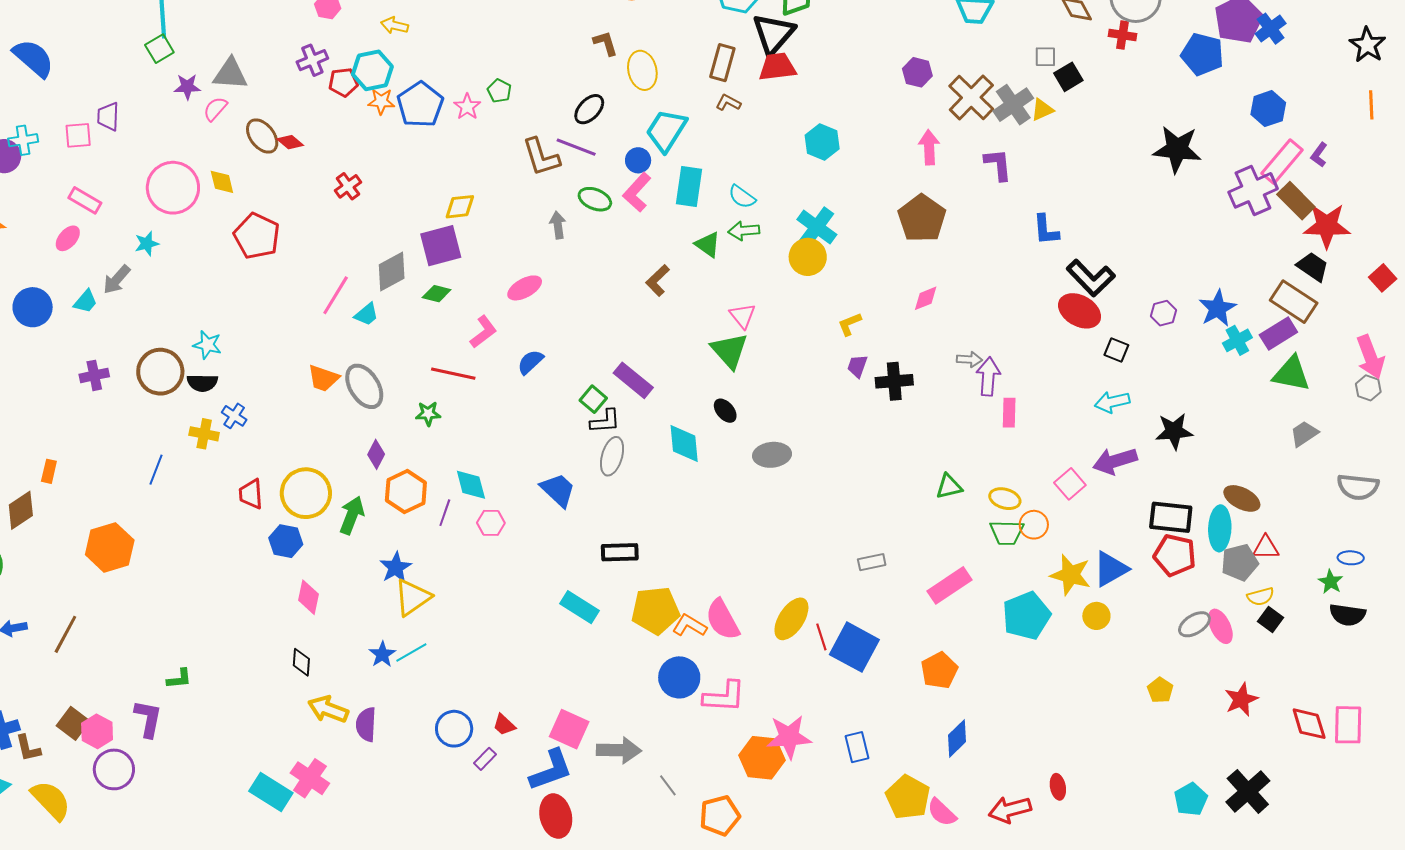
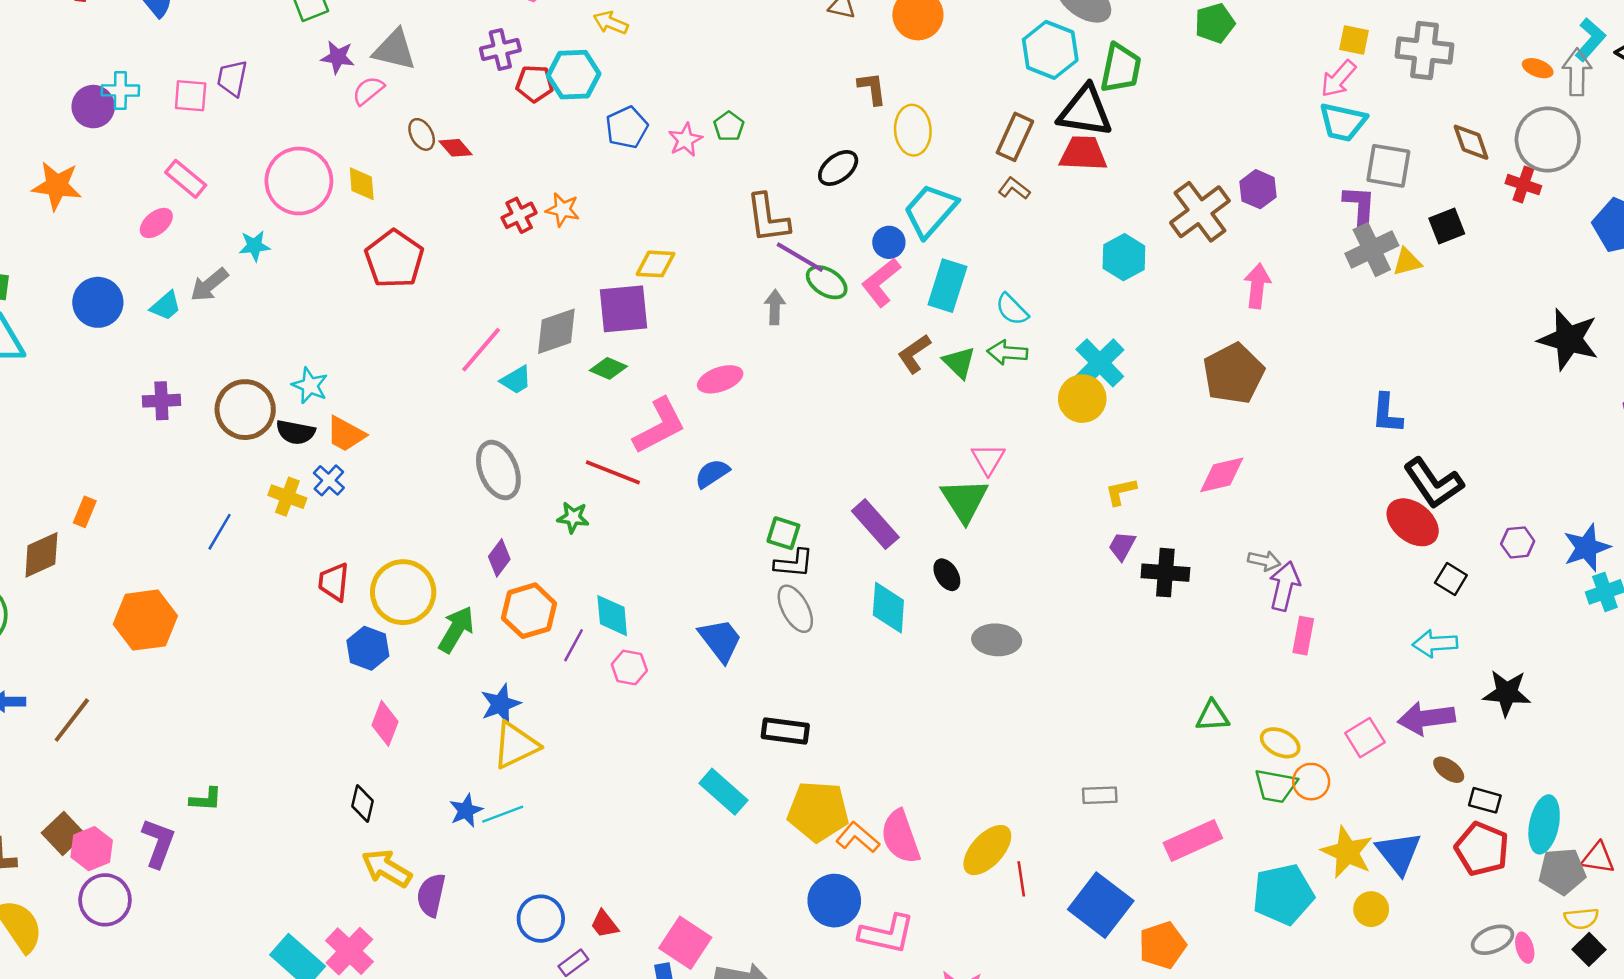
black triangle: (773, 34) -> (1085, 111), turned 48
gray square: (1045, 57) -> (1388, 166), moved, size x1.6
brown cross: (971, 97) -> (1200, 212), moved
orange star: (381, 101) -> (563, 210), moved
blue pentagon: (420, 105) -> (627, 127), size x0.7
brown ellipse: (262, 136) -> (422, 134), size x0.7
purple line: (576, 147) -> (800, 257), moved
purple L-shape: (998, 165) -> (1360, 206), moved
brown L-shape: (658, 280) -> (914, 354), moved
pink diamond: (926, 298) -> (1222, 475), size x1.4
pink L-shape: (483, 332) -> (659, 426), size x1.4
orange trapezoid: (323, 378) -> (346, 434), moved
purple rectangle: (633, 380) -> (875, 524), moved
green square: (593, 399) -> (783, 533), turned -32
gray ellipse: (612, 456) -> (795, 609), turned -54
brown ellipse: (1242, 498) -> (1449, 770), moved, size x0.7
black rectangle: (1171, 517) -> (1485, 800), size x0.6
blue triangle: (1111, 569) -> (1399, 853), turned -48
pink ellipse: (1220, 626) -> (1525, 948), size x0.7
blue square: (854, 647) -> (1101, 905), moved

